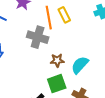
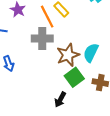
brown star: (57, 60) -> (68, 55), size x1.6

